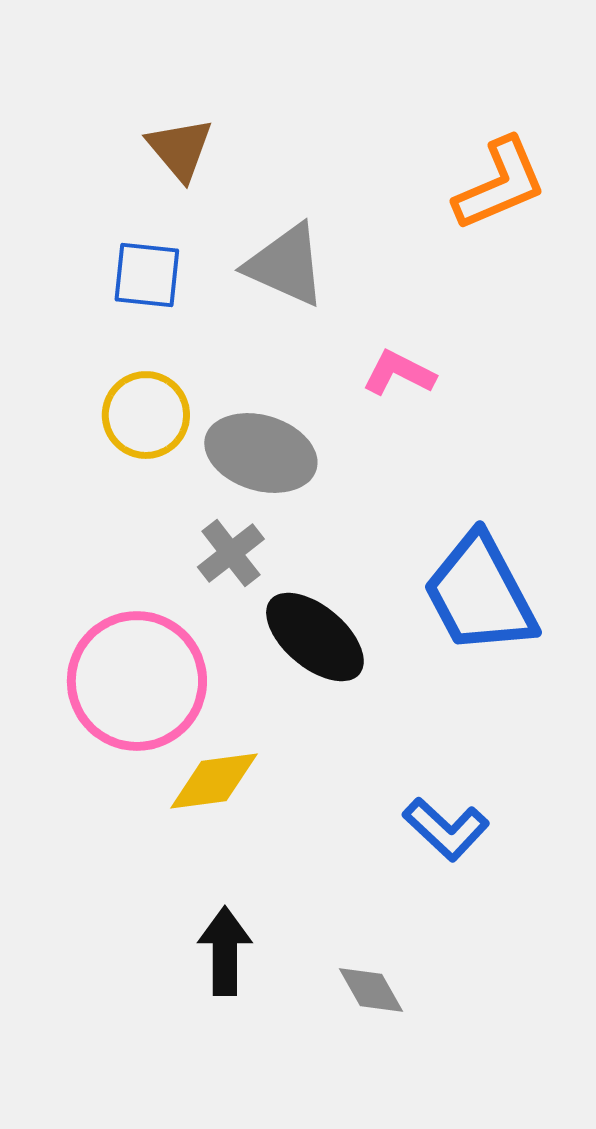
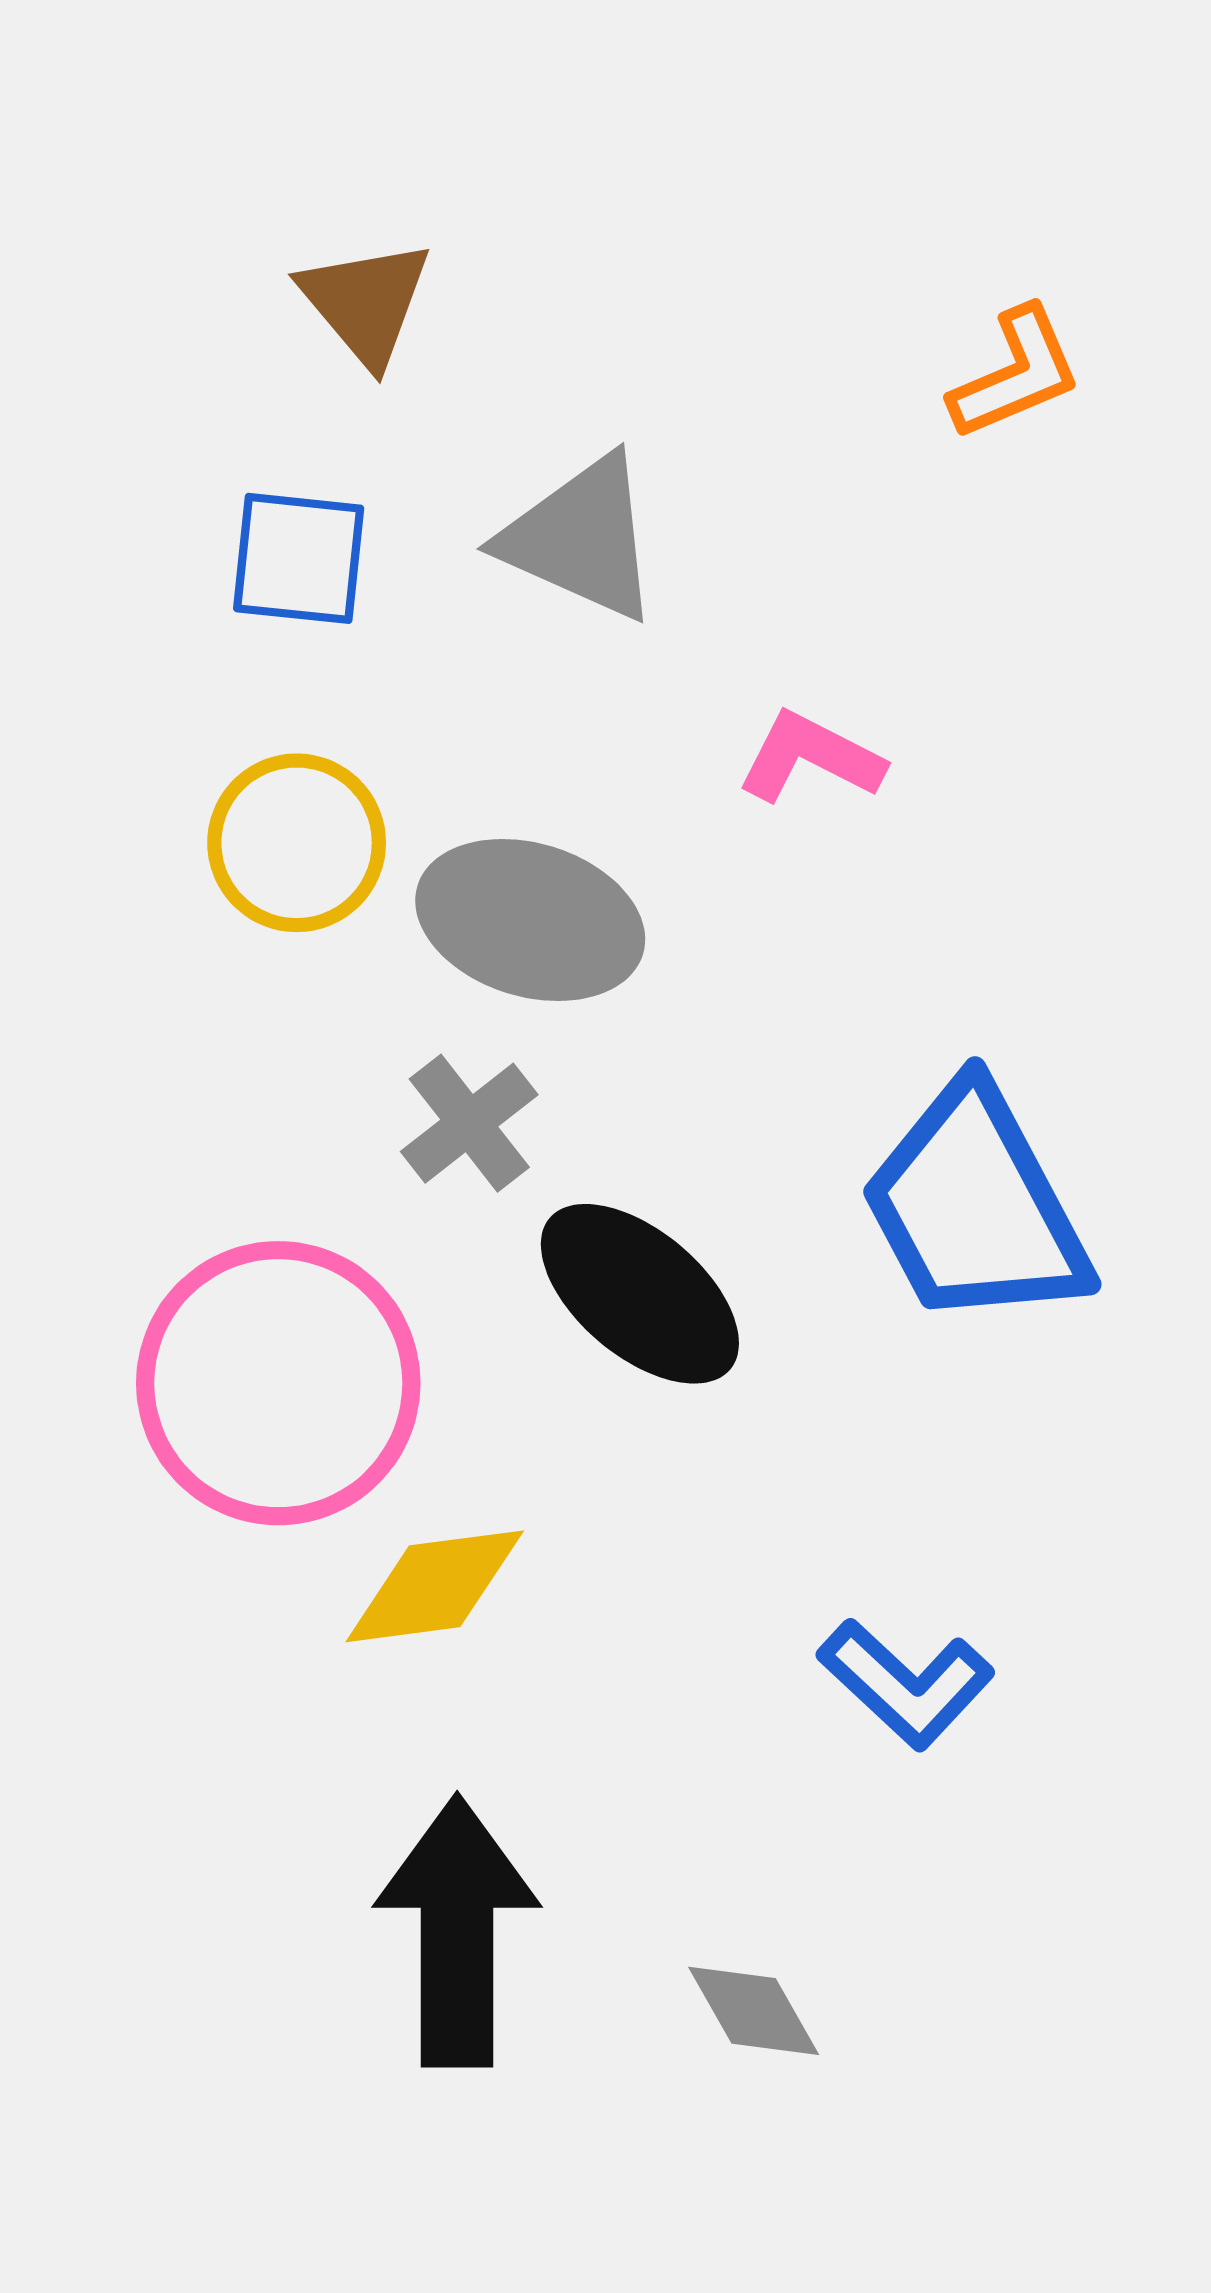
orange L-shape: (500, 184) -> (1016, 374), size x0.7
black arrow: (225, 951) -> (457, 1932), size x1.5

